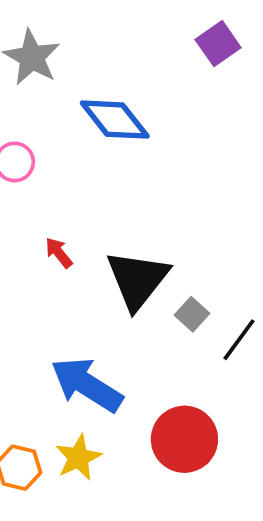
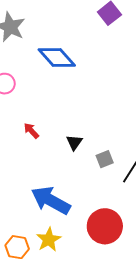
black triangle: (137, 280) -> (74, 142), size x0.5
gray square: (192, 314) -> (105, 159), turned 30

